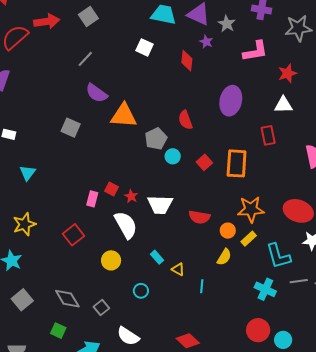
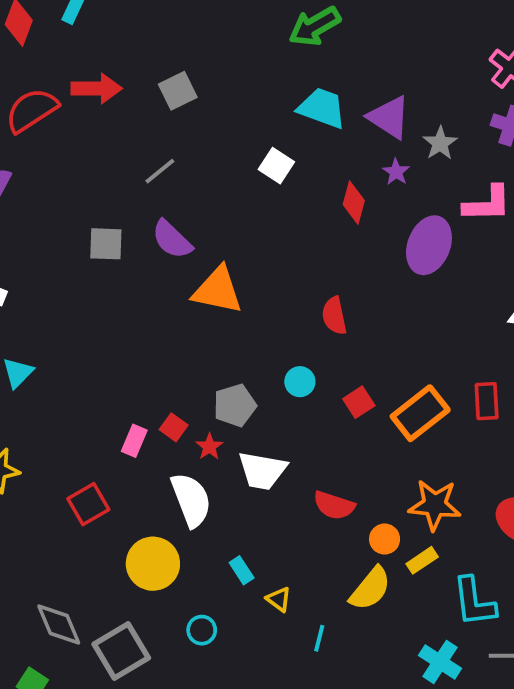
purple ellipse: (231, 101) -> (429, 245), moved
gray square: (71, 128) -> (106, 244), moved, turned -30
red rectangle: (268, 135) -> (487, 401), moved
gray pentagon: (156, 139) -> (235, 405), moved
orange rectangle: (237, 163) -> (420, 413), turned 40
yellow semicircle: (224, 257) -> (370, 589), size x1.4
yellow circle: (111, 260) -> (153, 564), size x1.4
gray square: (101, 308) -> (121, 651), size x1.8

